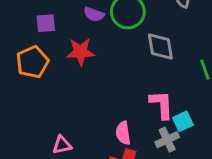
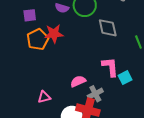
orange pentagon: (33, 62) -> (38, 39), moved
pink semicircle: (123, 133) -> (78, 81), moved, turned 77
gray cross: (167, 140) -> (95, 94), moved

